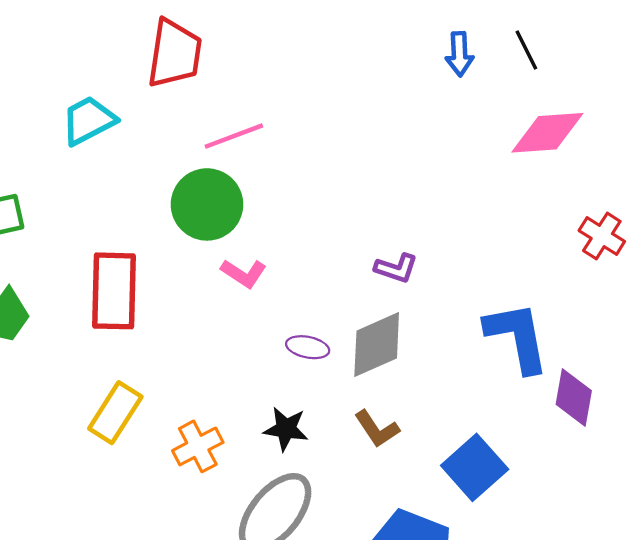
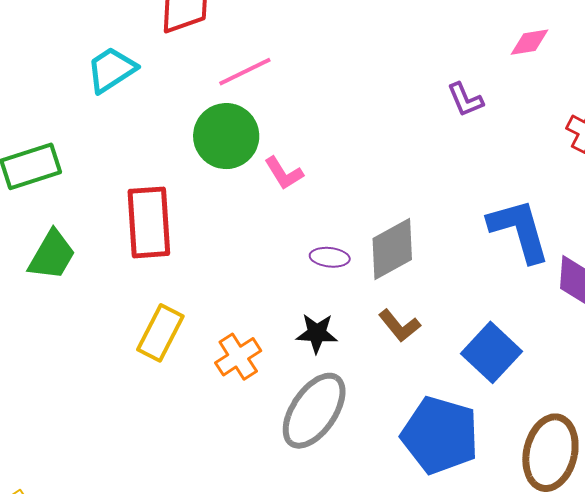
pink diamond: (547, 133) -> (529, 42), size x0.6
purple L-shape: (396, 268) -> (465, 100), moved, turned 54
pink L-shape: (244, 273) -> (284, 173), moved, turned 30

